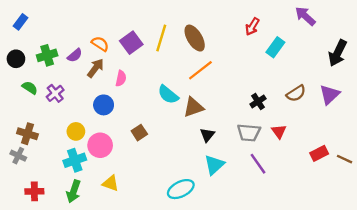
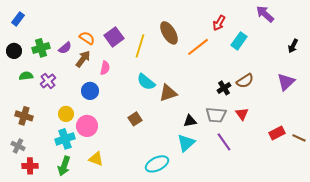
yellow line: (161, 38) -> (140, 46), moved
black arrow: (338, 53) -> (293, 46), size x0.6
orange line: (200, 70) -> (198, 47), moved
green semicircle: (30, 88) -> (26, 76), turned -40
brown semicircle: (296, 93) -> (245, 81), moved
brown square: (139, 133) -> (135, 119), moved
black triangle: (207, 135) -> (190, 121), moved, turned 40
gray cross: (18, 156) -> (18, 146), moved

